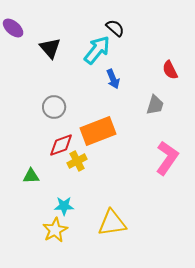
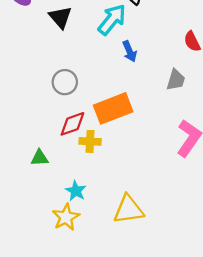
yellow cross: (77, 161) -> (90, 141), turned 30
cyan star: (64, 206) -> (76, 191), turned 30

